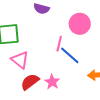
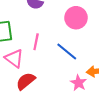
pink line: (59, 44) -> (36, 42), moved
pink star: (52, 82) -> (79, 83), moved

